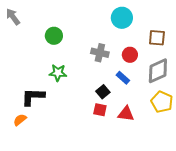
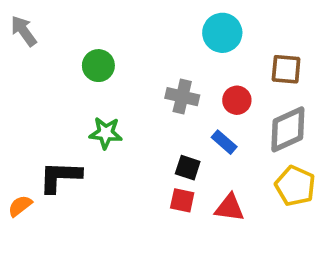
black square: (103, 92) -> (188, 168), turned -32
orange semicircle: (20, 120) -> (20, 206), moved

